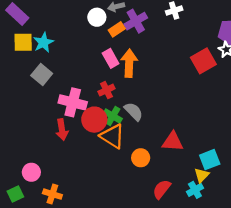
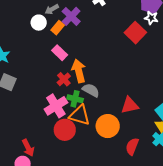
orange arrow: (129, 63) -> (79, 71), moved
pink cross: (73, 102) -> (56, 106), moved, turned -30
red circle: (94, 120) -> (65, 130), moved
red arrow: (62, 130) -> (28, 148), moved
orange circle: (141, 158) -> (108, 126), size x1.5

